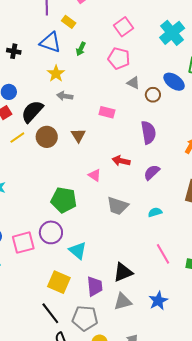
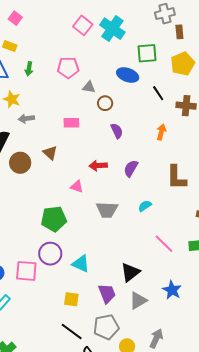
pink square: (123, 27) -> (83, 25), moved
brown circle: (153, 95) -> (105, 103), moved
purple semicircle: (148, 132) -> (117, 131), size x0.7
pink square: (23, 243) -> (26, 271), turned 35
yellow square: (59, 282) -> (71, 299), size x0.7

